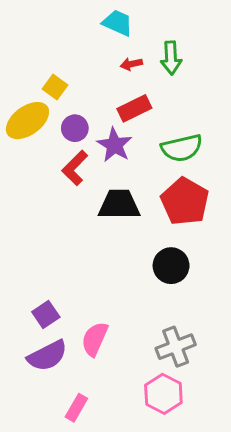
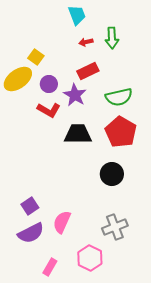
cyan trapezoid: (118, 23) -> (77, 15), turned 45
red L-shape: (75, 168) -> (49, 110), turned -105
pink hexagon: (163, 394) -> (90, 258), moved

